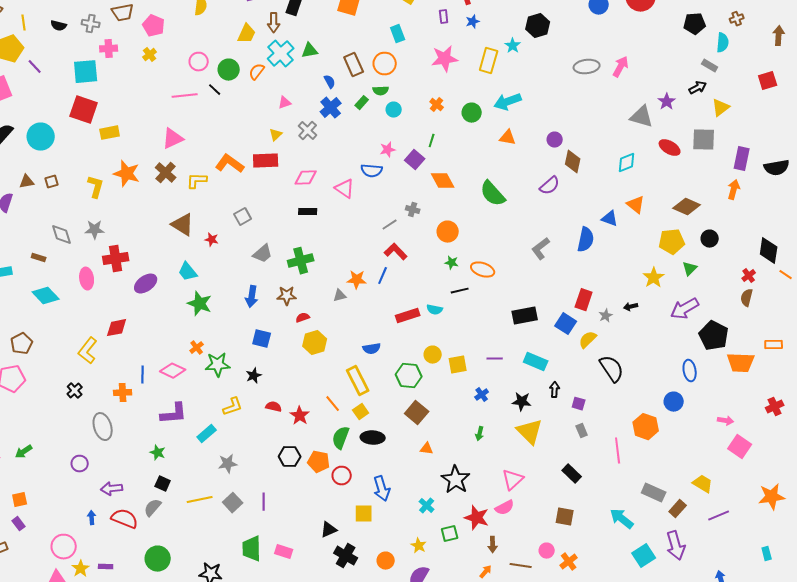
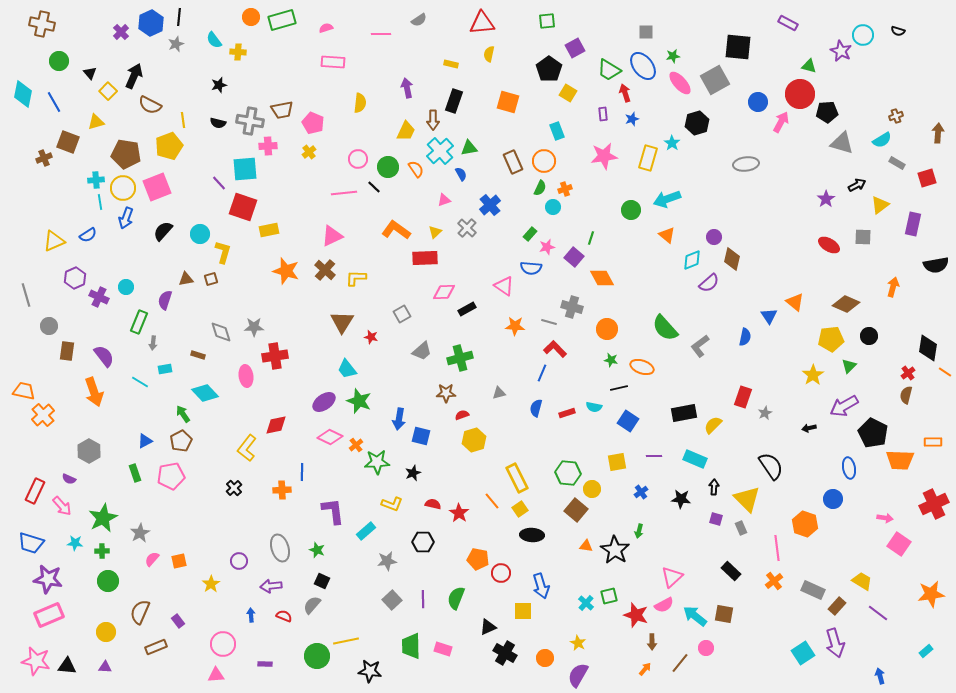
gray cross: (91, 24) -> (250, 121), size x1.5
black pentagon: (695, 24) -> (827, 112), moved
cyan semicircle: (723, 43) -> (882, 140), turned 54
gray rectangle: (710, 66) -> (897, 163), moved
purple line: (35, 67) -> (219, 183), moved
pink arrow: (621, 67) -> (781, 122), moved
orange semicircle: (257, 72) -> (416, 169), turned 108
blue semicircle: (330, 82) -> (461, 174), moved
green semicircle: (381, 91) -> (540, 188), turned -63
green rectangle: (362, 103) -> (530, 234), moved
orange cross: (437, 105) -> (565, 189), moved, turned 32
gray triangle: (642, 117) -> (842, 143), moved
cyan circle: (41, 137) -> (200, 234), size x0.7
orange triangle: (508, 138) -> (667, 235), turned 30
gray square: (704, 140) -> (863, 237), size x0.7
purple rectangle: (742, 159) -> (913, 224), moved
cyan diamond: (627, 163) -> (692, 260), moved
orange L-shape: (230, 164) -> (396, 230), moved
pink diamond: (306, 178) -> (444, 292), moved
yellow L-shape: (96, 187) -> (223, 252), moved
green semicircle: (493, 194) -> (665, 328), moved
gray cross: (413, 210) -> (572, 307), size x1.5
black rectangle: (308, 212) -> (467, 309), turned -30
blue triangle: (610, 219) -> (769, 316), turned 36
brown triangle: (183, 225) -> (342, 322), turned 30
gray line: (390, 225) -> (549, 322), turned 49
blue semicircle: (586, 240) -> (745, 337), size x0.7
orange star: (357, 280) -> (515, 326), moved
purple ellipse: (146, 284) -> (324, 402), moved
blue arrow: (252, 297) -> (399, 419), moved
black arrow: (631, 307) -> (809, 428), moved
red rectangle: (408, 316) -> (567, 413), size x0.7
blue square: (566, 324) -> (628, 421), moved
yellow semicircle: (588, 340) -> (713, 425), moved
blue semicircle: (372, 349) -> (536, 408), moved, turned 114
yellow circle: (433, 355) -> (592, 489), moved
pink diamond: (173, 371) -> (330, 437), moved
purple square: (579, 404) -> (716, 519), moved
yellow L-shape: (233, 407) -> (392, 504), turned 40
red cross: (775, 407) -> (934, 504), size x1.6
purple L-shape: (174, 414) -> (333, 511), turned -92
gray ellipse: (103, 427) -> (280, 548), moved
yellow triangle: (530, 432) -> (747, 499), moved
green semicircle: (341, 438) -> (456, 598), moved
green arrow: (24, 452) -> (183, 414), moved, turned 90
black hexagon: (290, 457) -> (423, 542), moved
black star: (456, 480) -> (615, 550), moved
orange square: (20, 500) -> (179, 561), moved
yellow line: (200, 500) -> (346, 641), moved
purple line: (719, 516) -> (878, 613), turned 60
red semicircle: (125, 519) -> (284, 616), size x0.6
cyan arrow: (622, 519) -> (695, 616), moved
green square: (450, 534) -> (609, 596), moved
cyan rectangle: (767, 554) -> (926, 651), turned 64
orange cross: (569, 562) -> (774, 581), moved
brown line: (521, 566) -> (680, 663), turned -60
yellow star: (81, 569) -> (211, 584), moved

